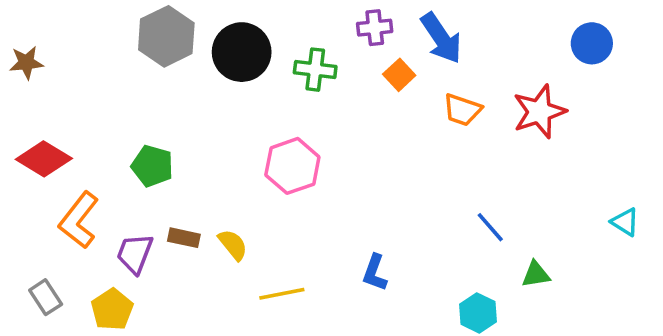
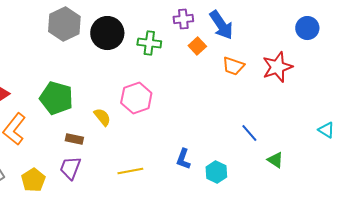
green pentagon: (152, 166) -> (56, 98), size x1.4
yellow semicircle: (233, 245) -> (102, 117), moved
purple trapezoid: (135, 253) -> (70, 168), moved
green triangle: (536, 274) -> (275, 160), turned 42
cyan hexagon: (478, 313) -> (216, 172), moved

